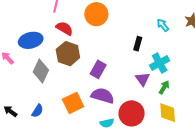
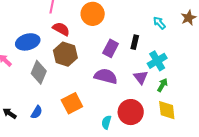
purple rectangle: (98, 69) -> (111, 48), moved
purple semicircle: (103, 96) -> (106, 76), moved
cyan semicircle: (107, 123) -> (106, 122), turned 120

